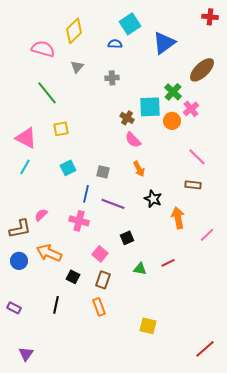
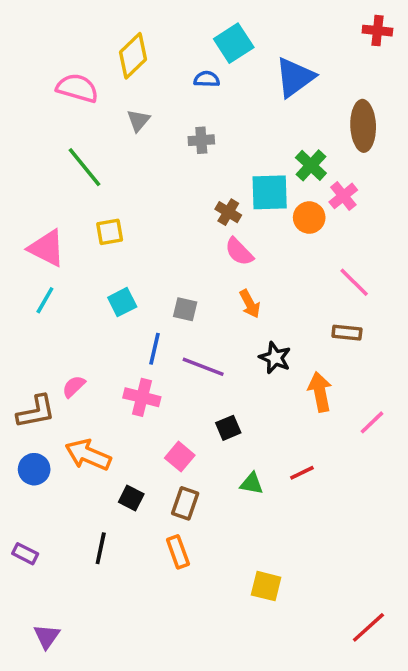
brown ellipse: (202, 70) -> (363, 126), turned -48

